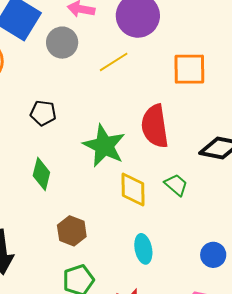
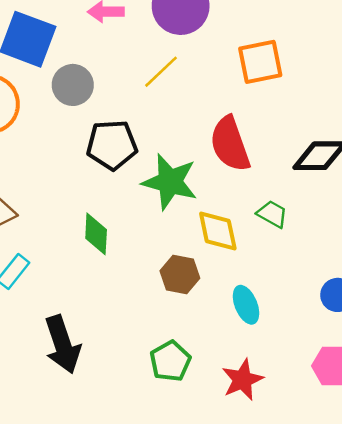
gray circle: (62, 43) -> (73, 85), moved
black pentagon: (43, 113) -> (112, 145), moved, size x1.5
brown hexagon: (72, 231) -> (180, 275), moved

